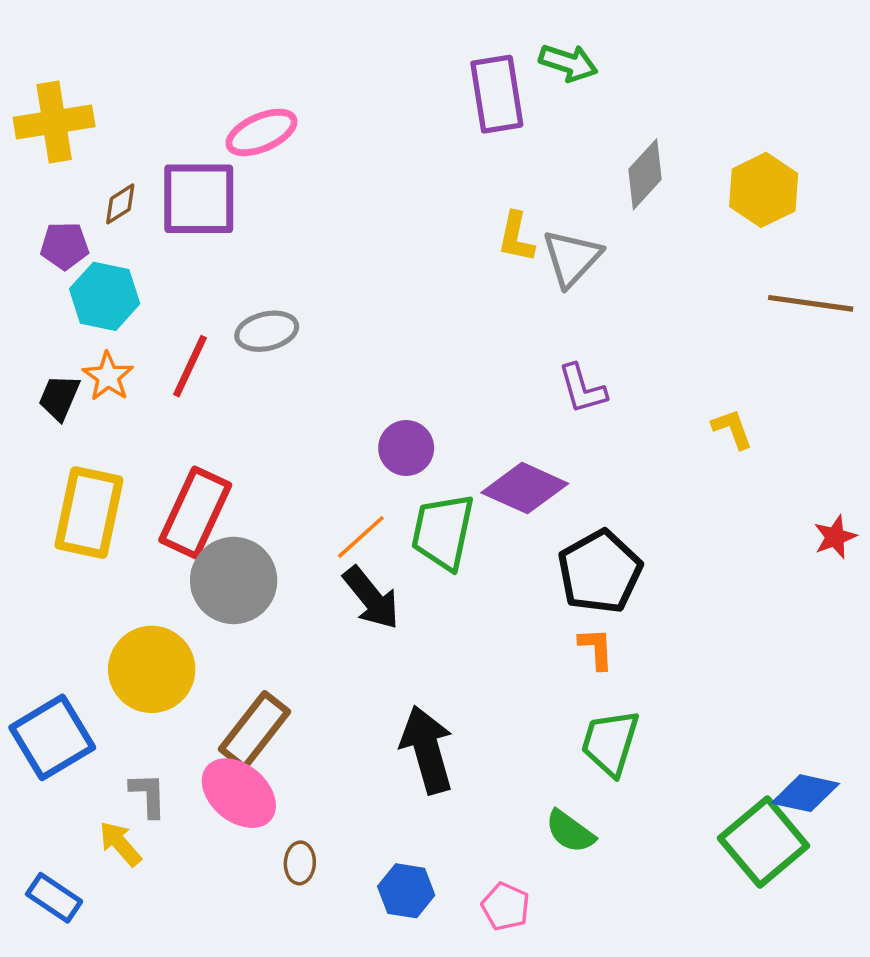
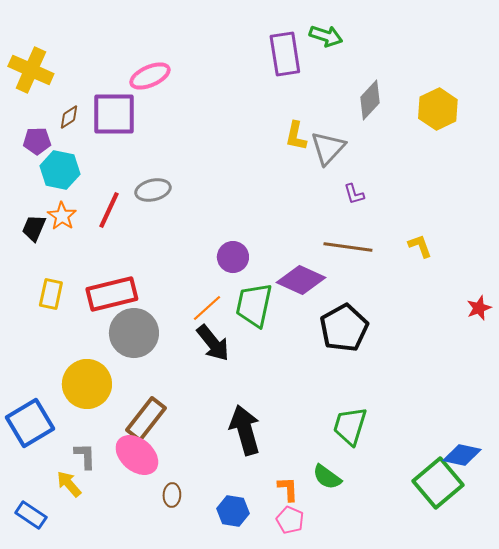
yellow cross: (54, 122) -> (31, 70), turned 33
brown line: (811, 303) -> (348, 247), moved
purple L-shape: (582, 389) -> (354, 194), moved, size x0.7
yellow rectangle: (89, 512) -> (51, 294), size x0.6
red rectangle: (195, 512) -> (112, 294), turned 51
orange L-shape: (596, 648) -> (288, 489), moved

